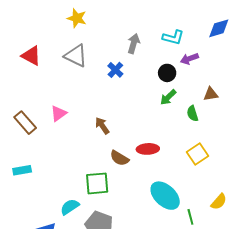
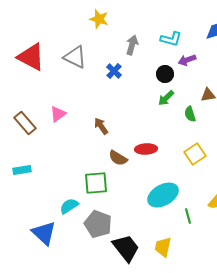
yellow star: (77, 18) -> (99, 19), moved
red triangle: (31, 56) -> (31, 57), size x1.4
cyan ellipse: (165, 196) -> (163, 195), turned -72

